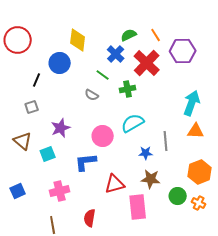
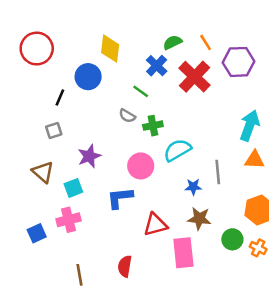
green cross: (128, 89) -> (153, 126), moved
pink cross: (60, 191) -> (69, 220), moved

